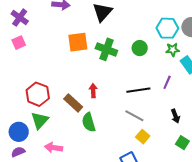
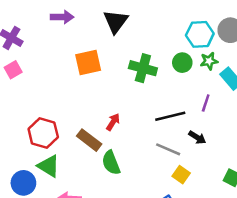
green circle: (140, 48) -> (182, 63), moved
green cross: (106, 49) -> (143, 68), moved
red arrow: (93, 91) -> (113, 122), turned 40
black arrow: (175, 116) -> (197, 138), moved, turned -32
green triangle: (40, 120) -> (49, 166), turned -36

